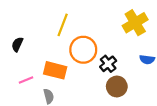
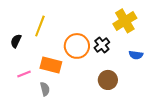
yellow line: (63, 25) -> (40, 26), moved
black cross: (108, 64) -> (102, 45), moved

